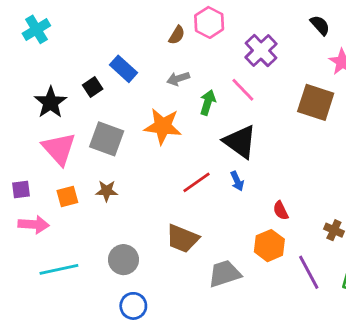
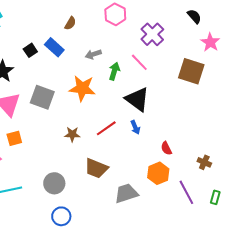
brown semicircle: (177, 35) -> (70, 23), moved
black square: (93, 87) -> (30, 50), moved
brown star: (107, 191) -> (72, 134), moved

